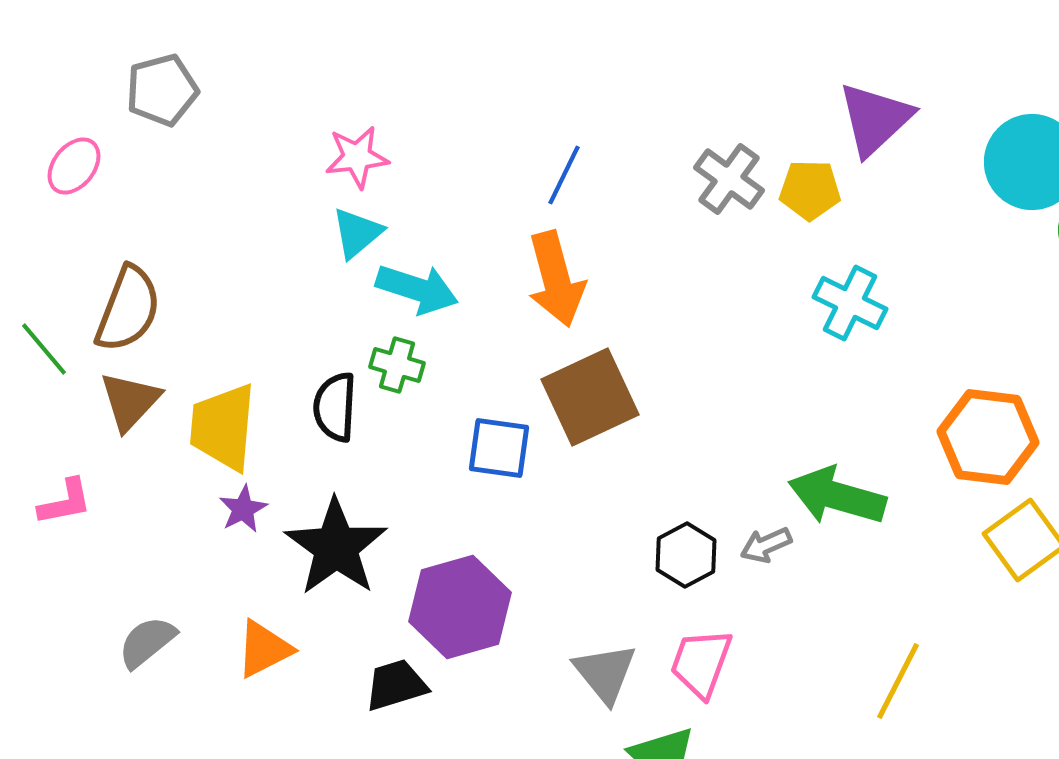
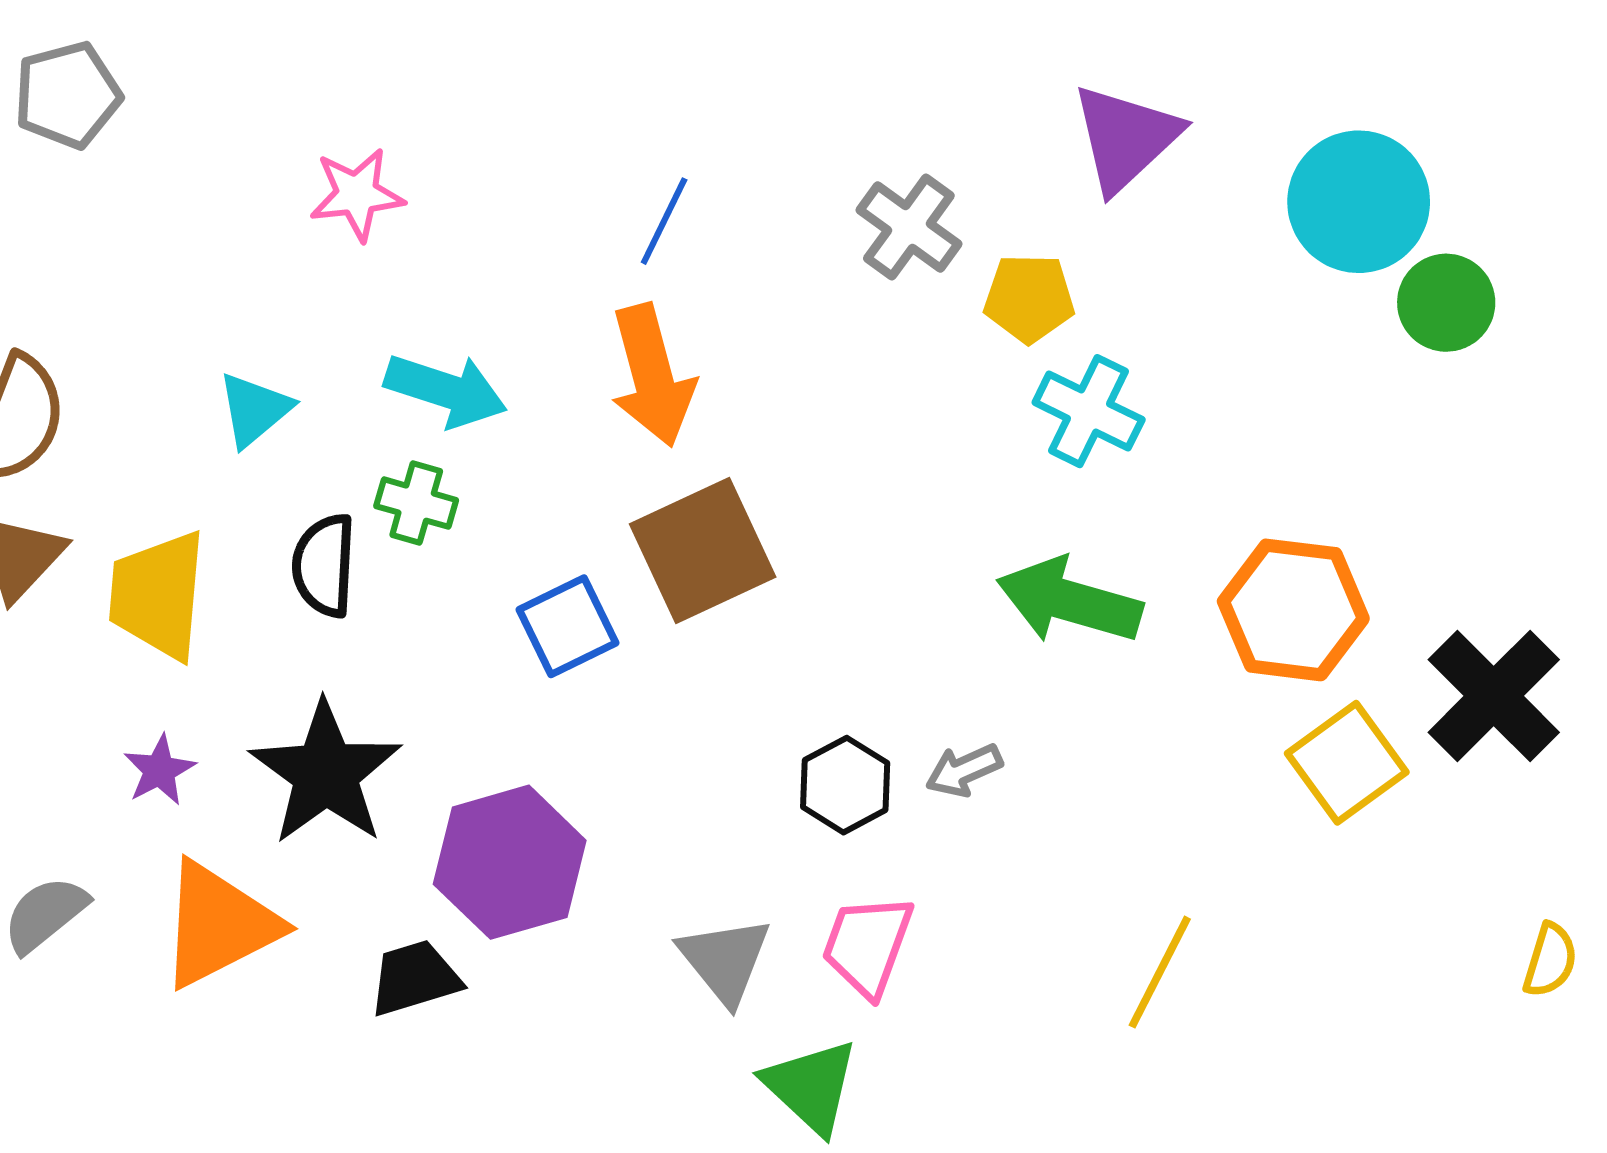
yellow pentagon: (810, 190) -> (1029, 298), moved
cyan triangle: (357, 233) -> (254, 410), moved
blue square: (499, 448) -> (568, 626), turned -34
green arrow: (837, 496) -> (1069, 601), moved
purple star: (243, 509) -> (159, 770), moved
orange triangle: (264, 649) -> (219, 925), size x1.5

